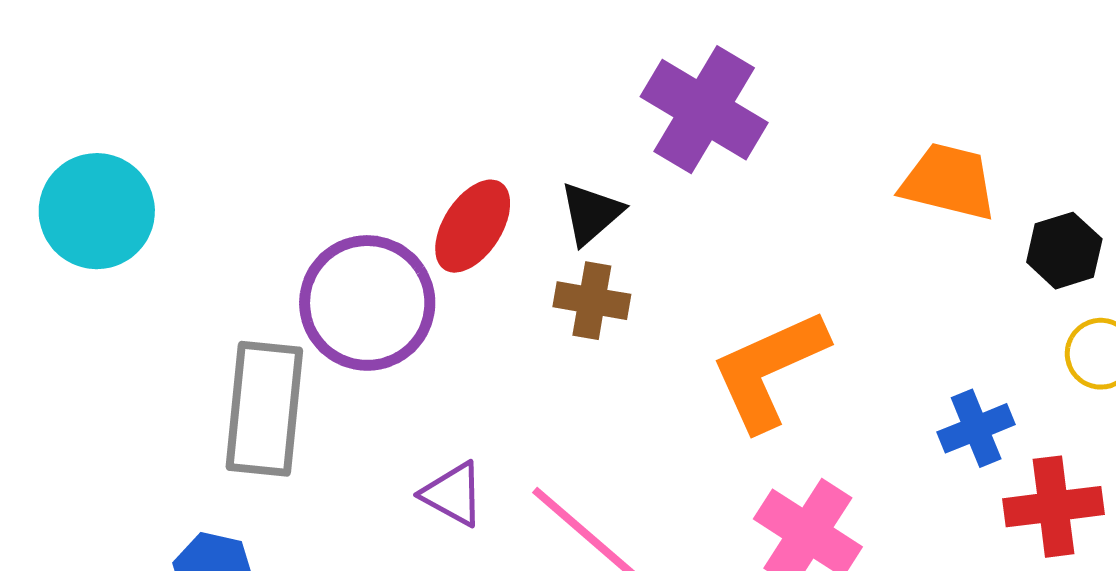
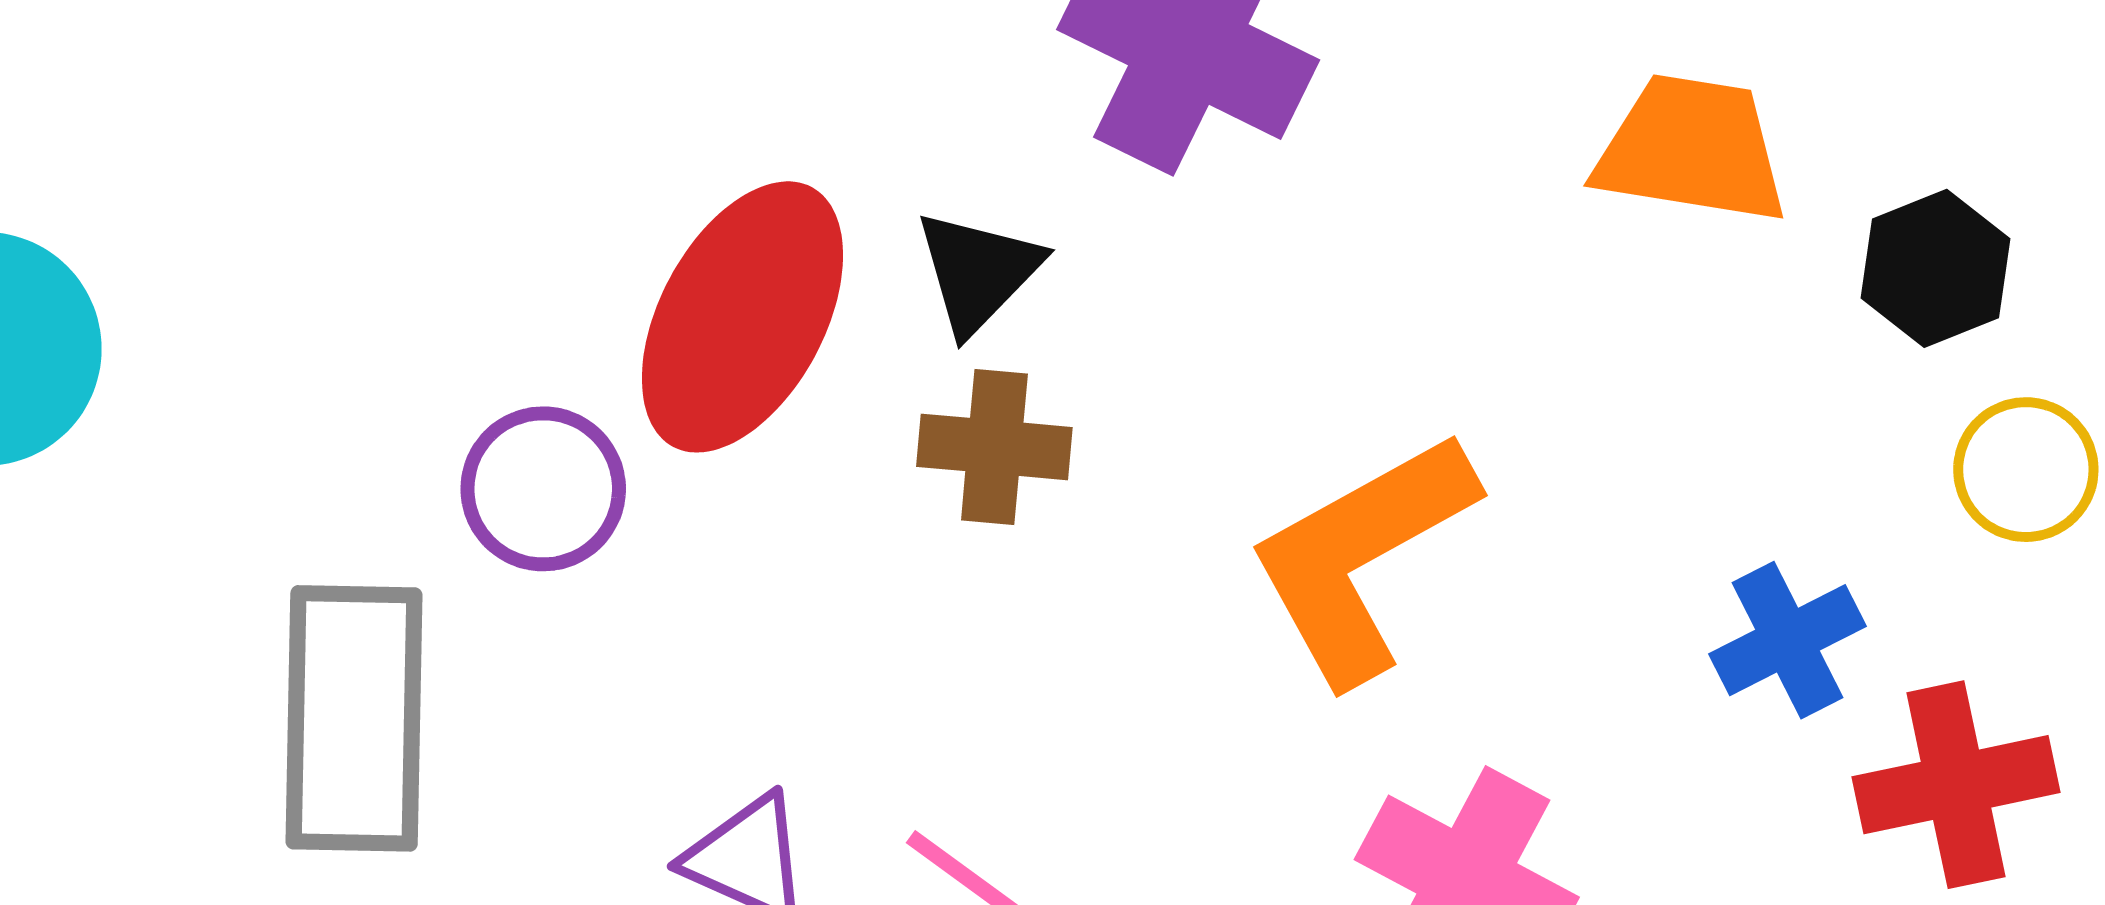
red ellipse: (473, 226) -> (742, 317), size x1.4
purple circle: (367, 303) -> (543, 489), size x0.6

